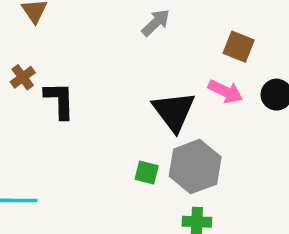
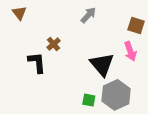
brown cross: (23, 77) -> (54, 44), moved
pink arrow: (225, 91) -> (130, 51), turned 48

